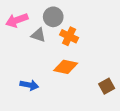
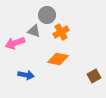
pink arrow: (17, 20) -> (15, 43), moved
orange cross: (69, 36) -> (61, 32), turned 35

